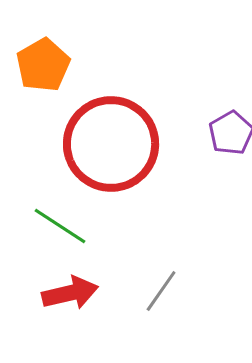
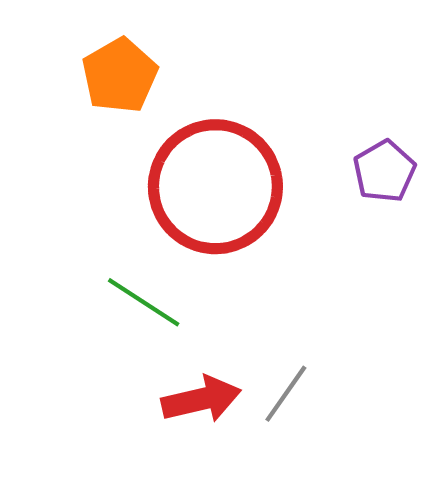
red arrow: (70, 293) -> (201, 399), moved

